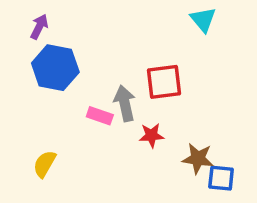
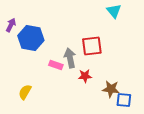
purple arrow: (39, 27) -> (11, 25), moved

